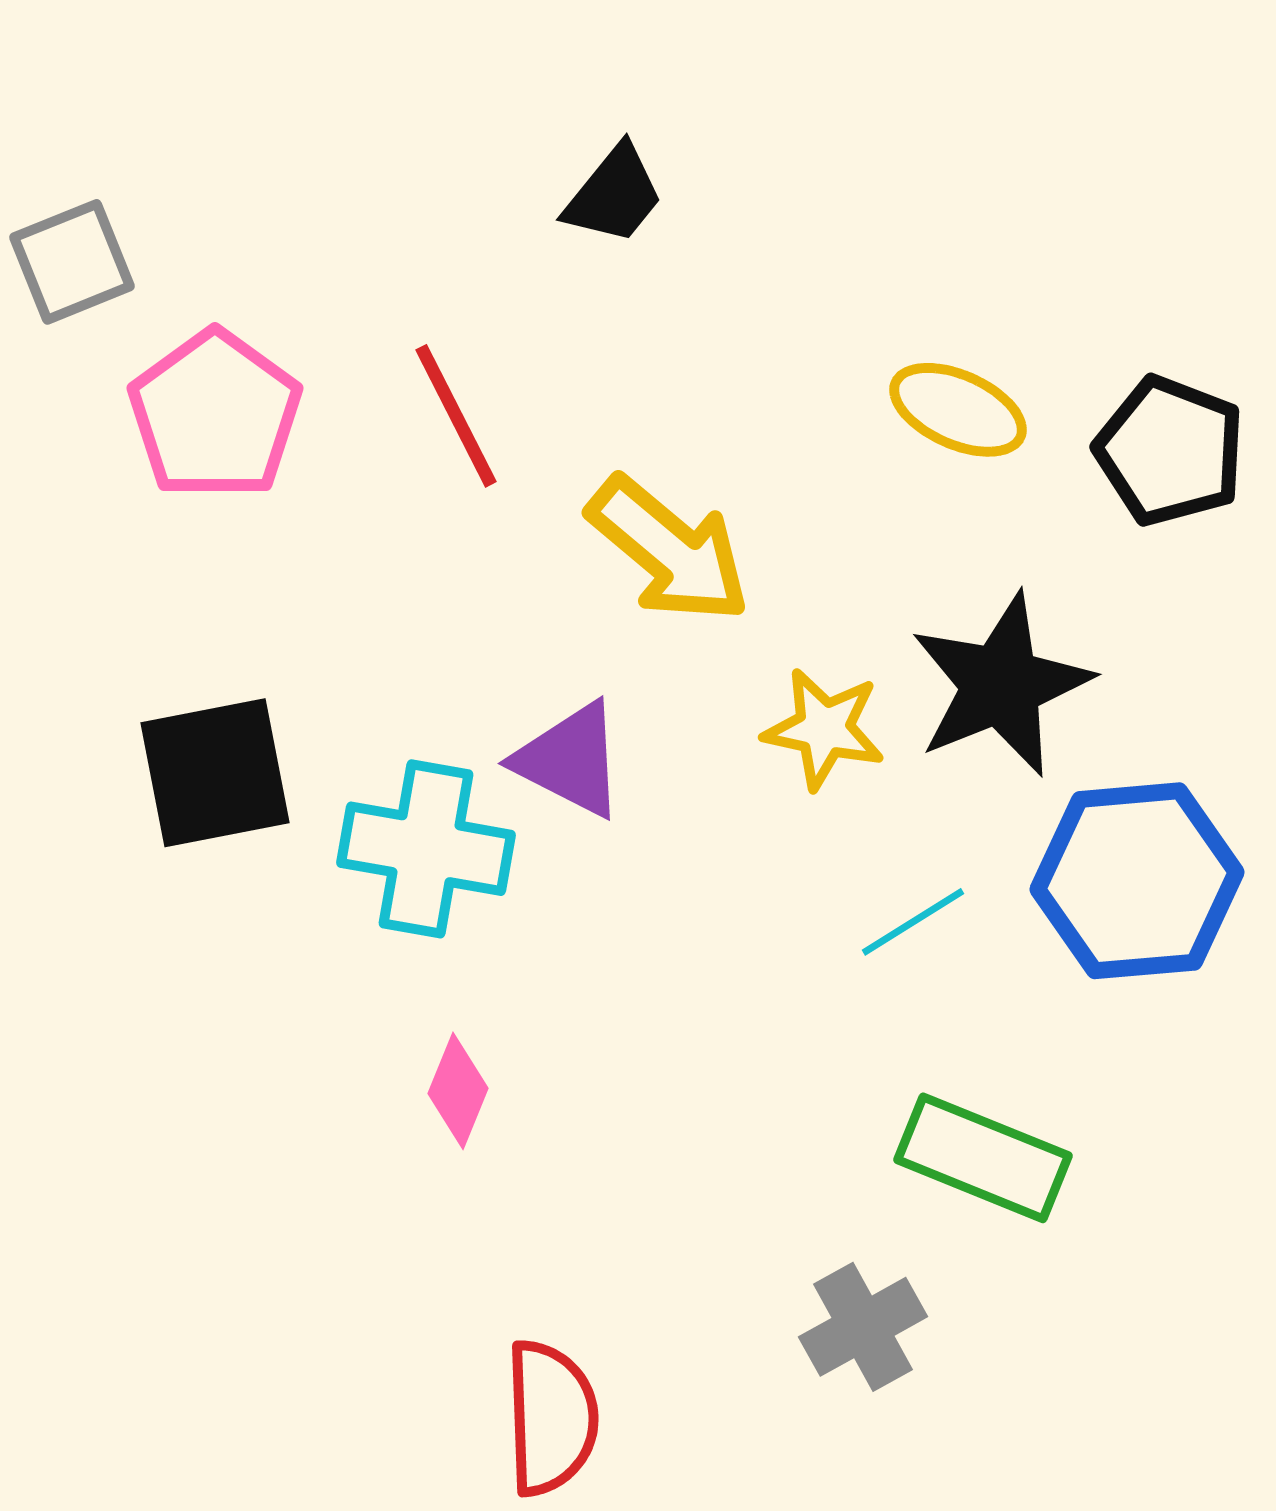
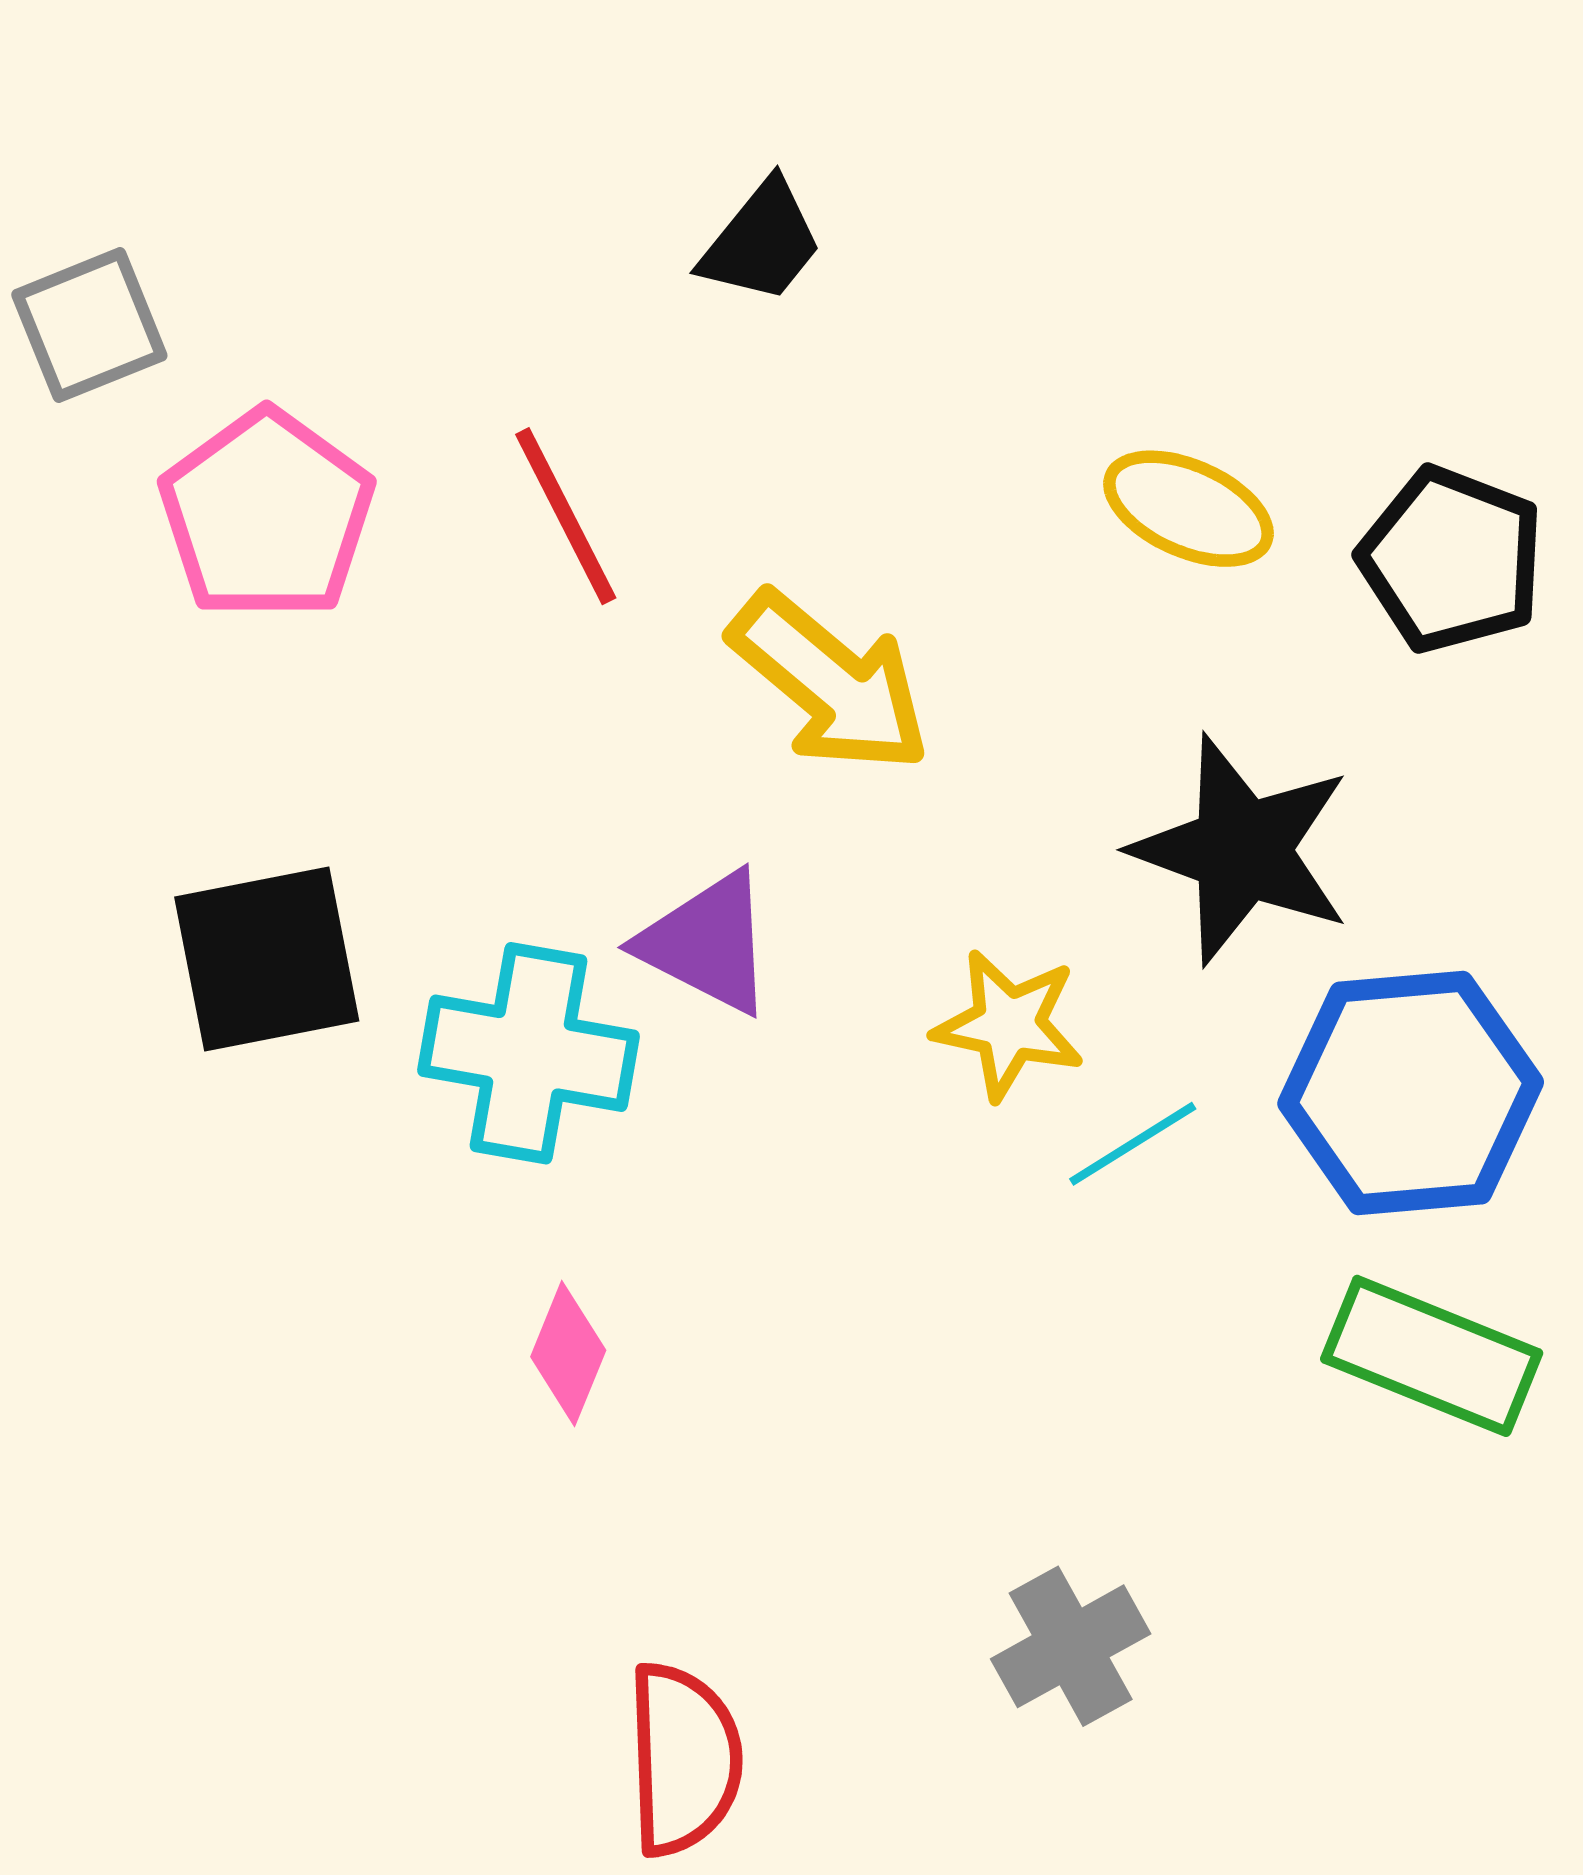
black star: (1001, 685) -> (1242, 850), turned -30
yellow star: (824, 729) -> (1009, 1025), moved
green rectangle: (983, 1158) -> (1432, 1356), moved

